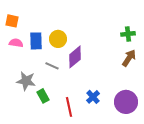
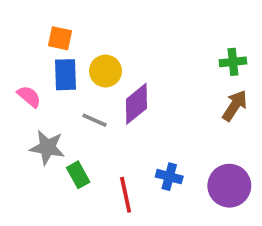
orange square: (12, 21) -> (60, 38), moved
pink semicircle: (16, 43) -> (29, 96), moved, turned 32
blue cross: (93, 97) -> (169, 177), turned -32

